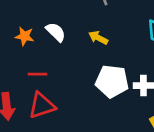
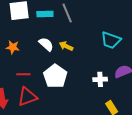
white semicircle: (56, 32) -> (46, 44), moved
white pentagon: (112, 81) -> (55, 76), moved, turned 30

